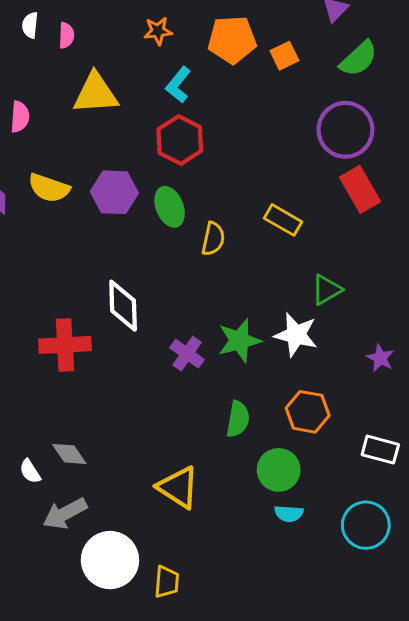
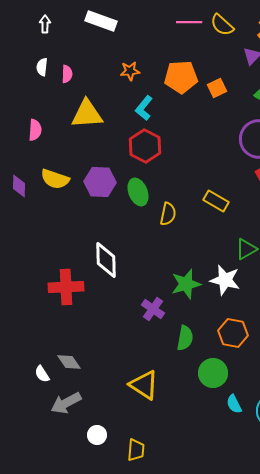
purple cross: (187, 354) -> (153, 309), moved
cyan semicircle: (289, 514) -> (234, 404), moved, turned 60
white circle: (110, 560) -> (97, 435), size x0.5

